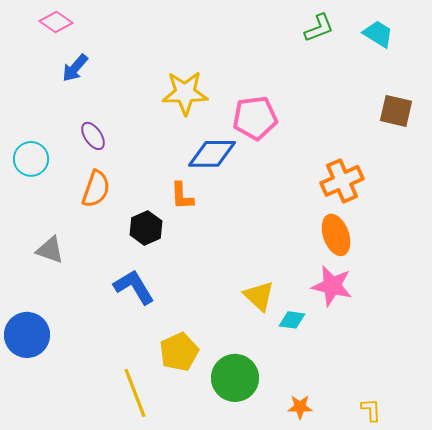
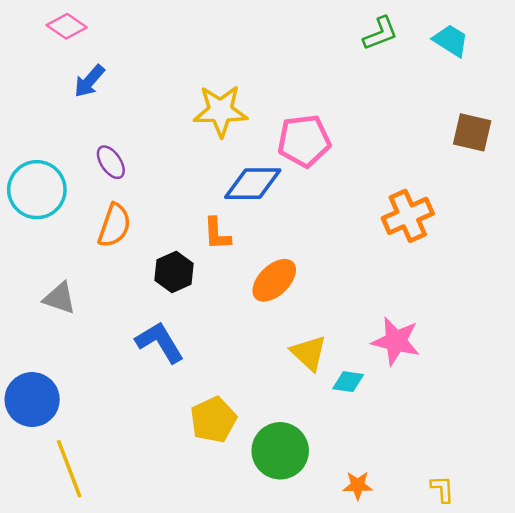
cyan circle: (31, 159) -> (37, 190), size x1.4
orange ellipse: (336, 235) -> (274, 280), moved, turned 66
yellow line: (135, 393) -> (69, 469), moved

